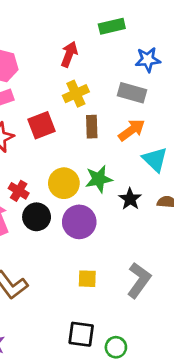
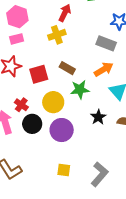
yellow cross: (76, 94) -> (57, 35), moved
red square: (42, 125) -> (39, 74), moved
brown rectangle: (92, 127) -> (67, 68), moved, turned -63
green star: (99, 179) -> (80, 90), moved

